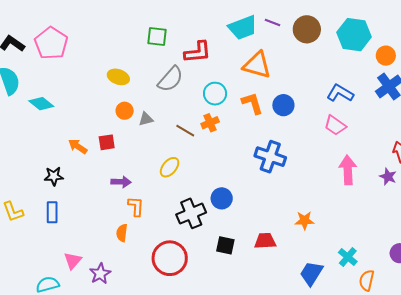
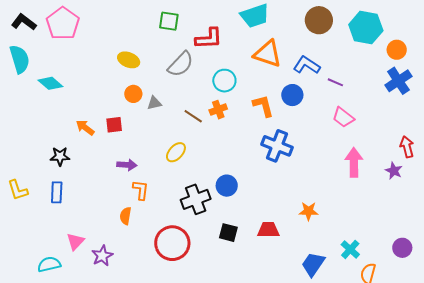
purple line: (273, 22) -> (335, 82), moved
blue L-shape: (340, 93) -> (307, 65), moved
orange L-shape: (252, 103) -> (263, 106), moved

